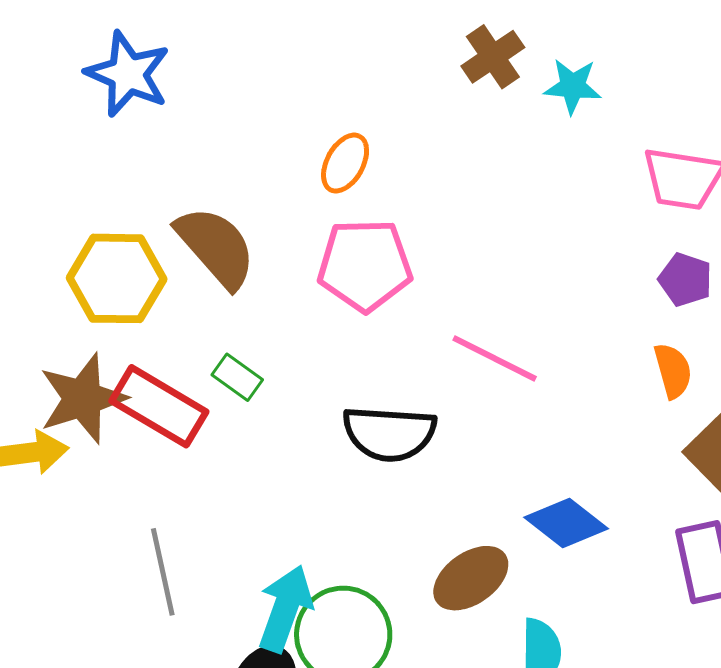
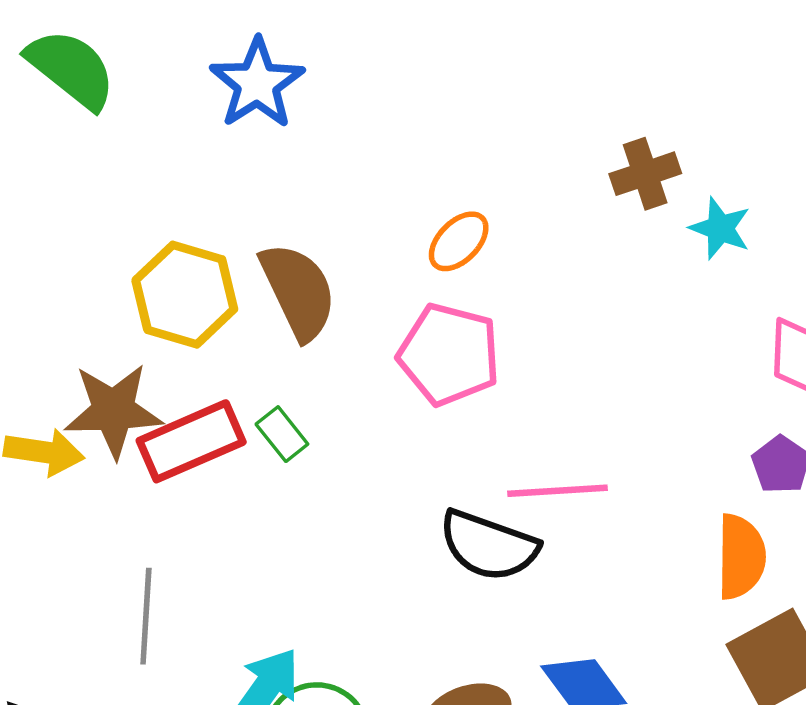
pink line: (495, 358) -> (558, 491), turned -46
orange semicircle: (673, 371) -> (741, 557), size x1.4
red rectangle: (159, 406) -> (191, 441), turned -70
black semicircle: (389, 433) -> (489, 545), moved

